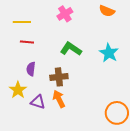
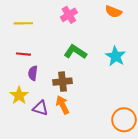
red line: (27, 42) -> (23, 54), moved

